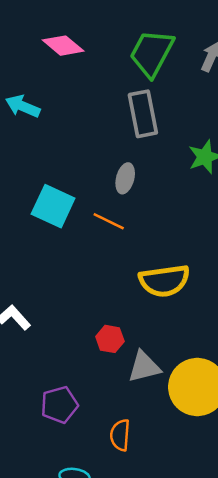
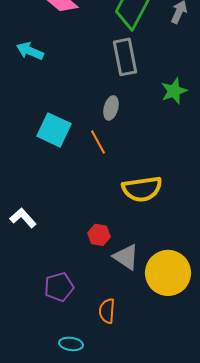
orange line: (109, 221) -> (98, 142), turned 35
gray triangle: (144, 367) -> (126, 257), turned 48

